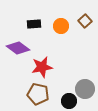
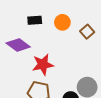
brown square: (85, 21) -> (87, 32), moved

